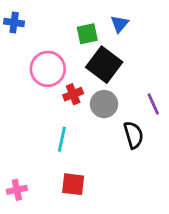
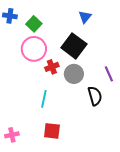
green square: (87, 34) -> (34, 24), moved, turned -35

